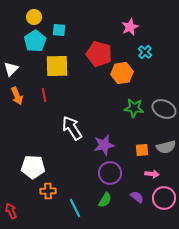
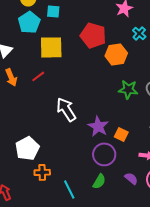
red line: (44, 95) -> (38, 76), turned 64
purple star: (104, 145) -> (98, 126), turned -30
orange square: (142, 150) -> (121, 134), moved, turned 32
white pentagon: (33, 167) -> (27, 148), turned -30

